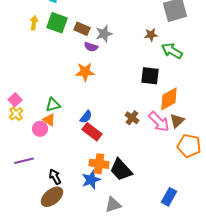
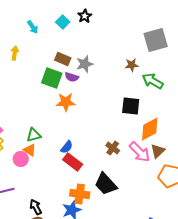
green square: (57, 23) -> (52, 78), moved
black trapezoid: (121, 170) -> (106, 184), moved

